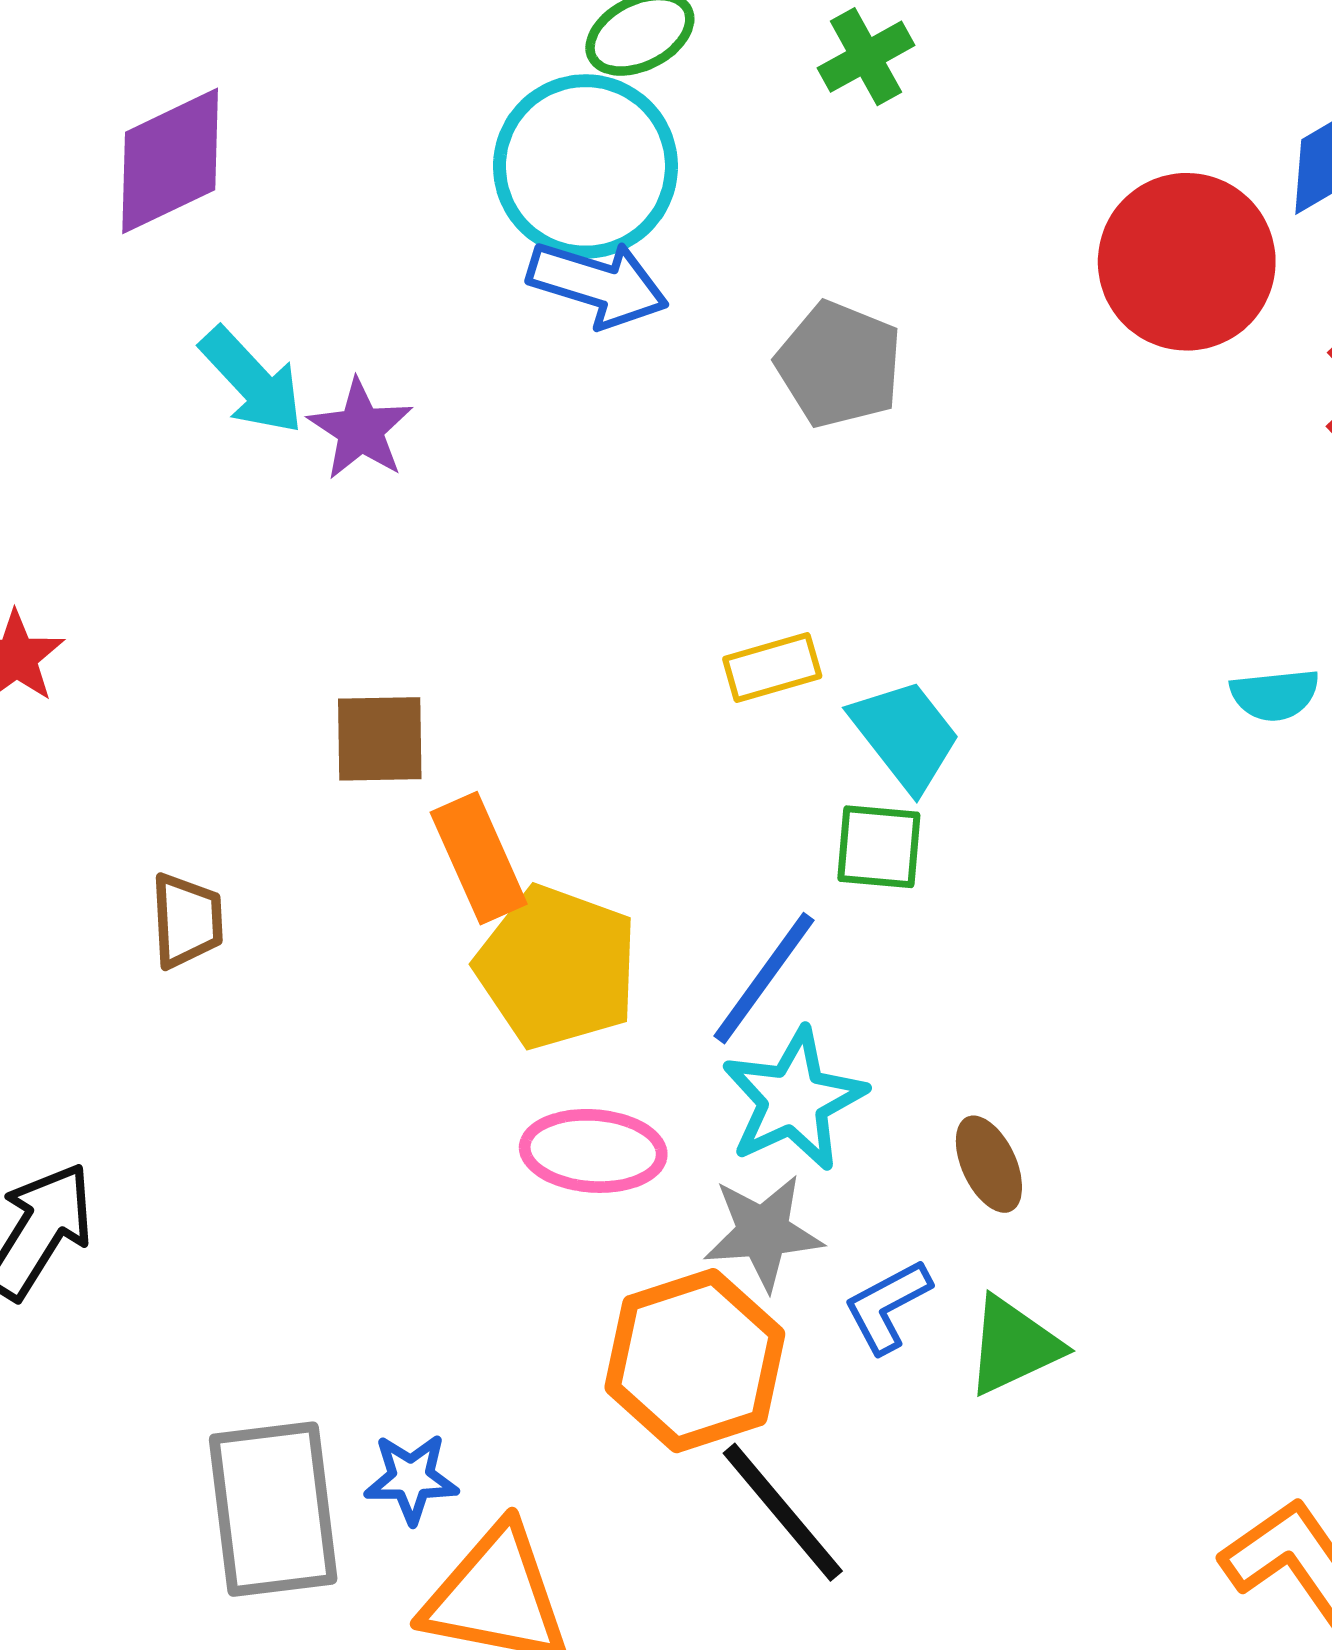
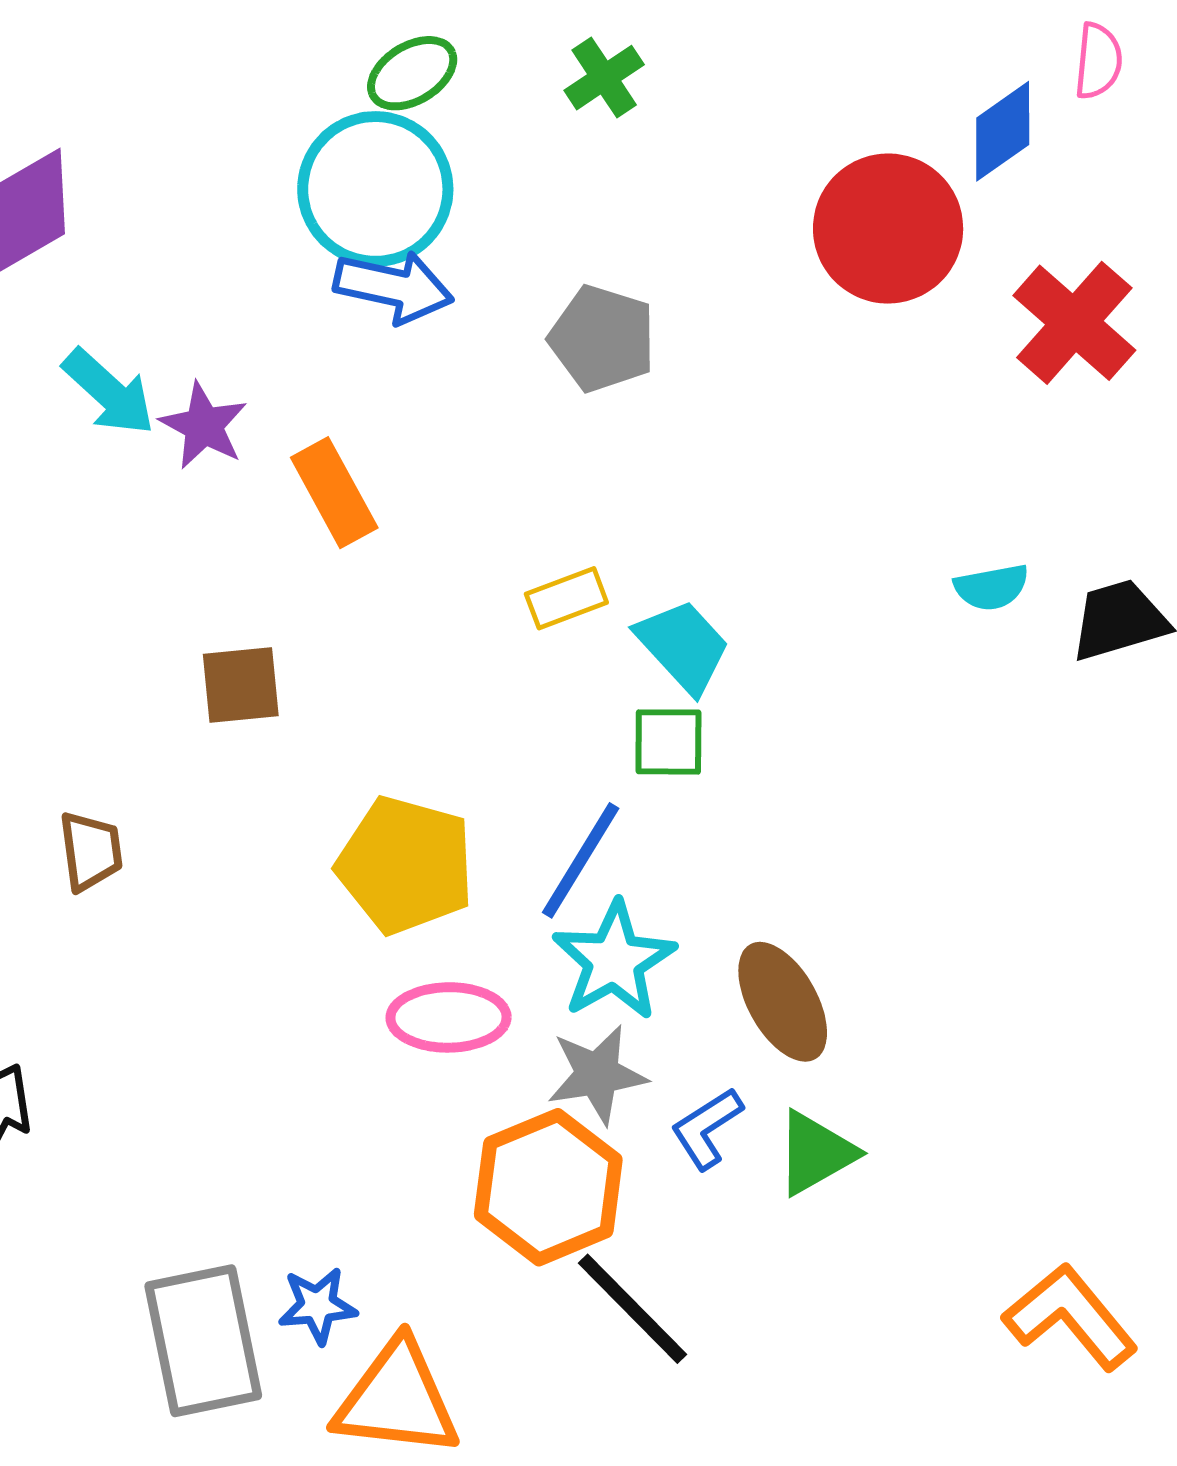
orange rectangle: (479, 858) -> (334, 493), moved
brown ellipse: (989, 1164) -> (783, 1002), size x1.5

